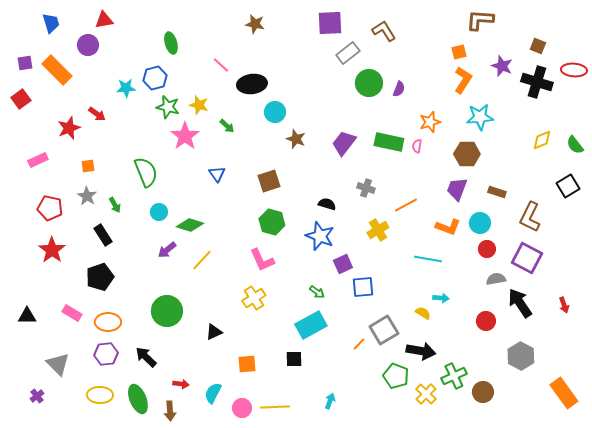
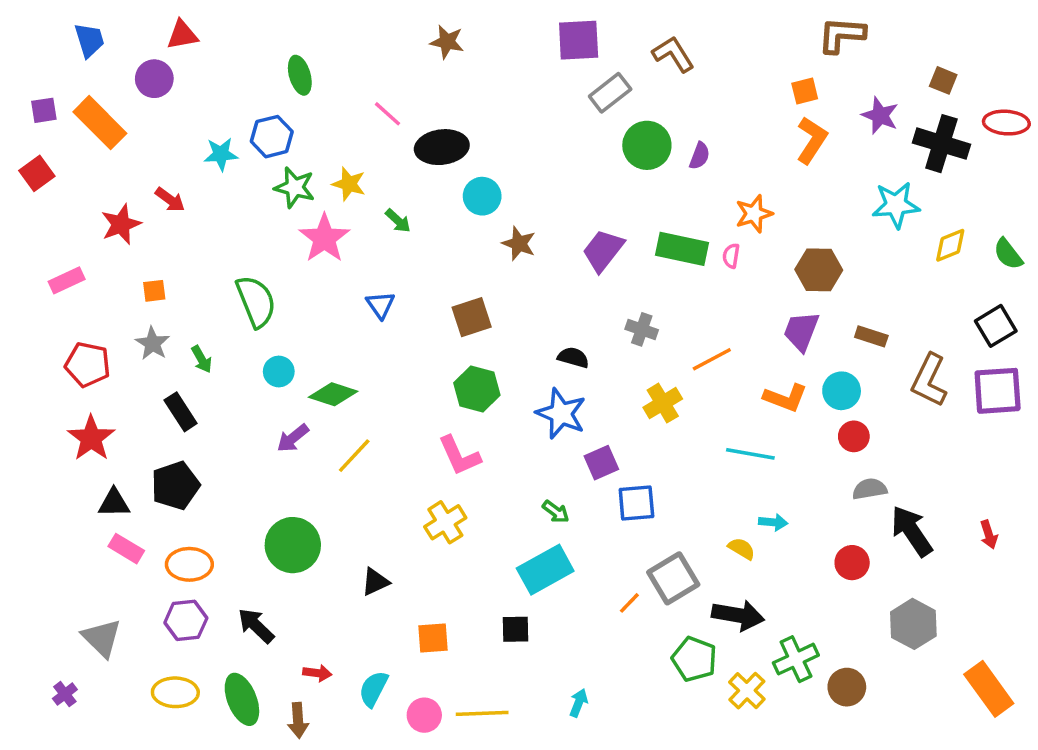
cyan star: (480, 117) -> (896, 205), moved
purple square: (527, 258) -> (998, 391), moved, turned -32
black triangle: (27, 316) -> (114, 503), moved

